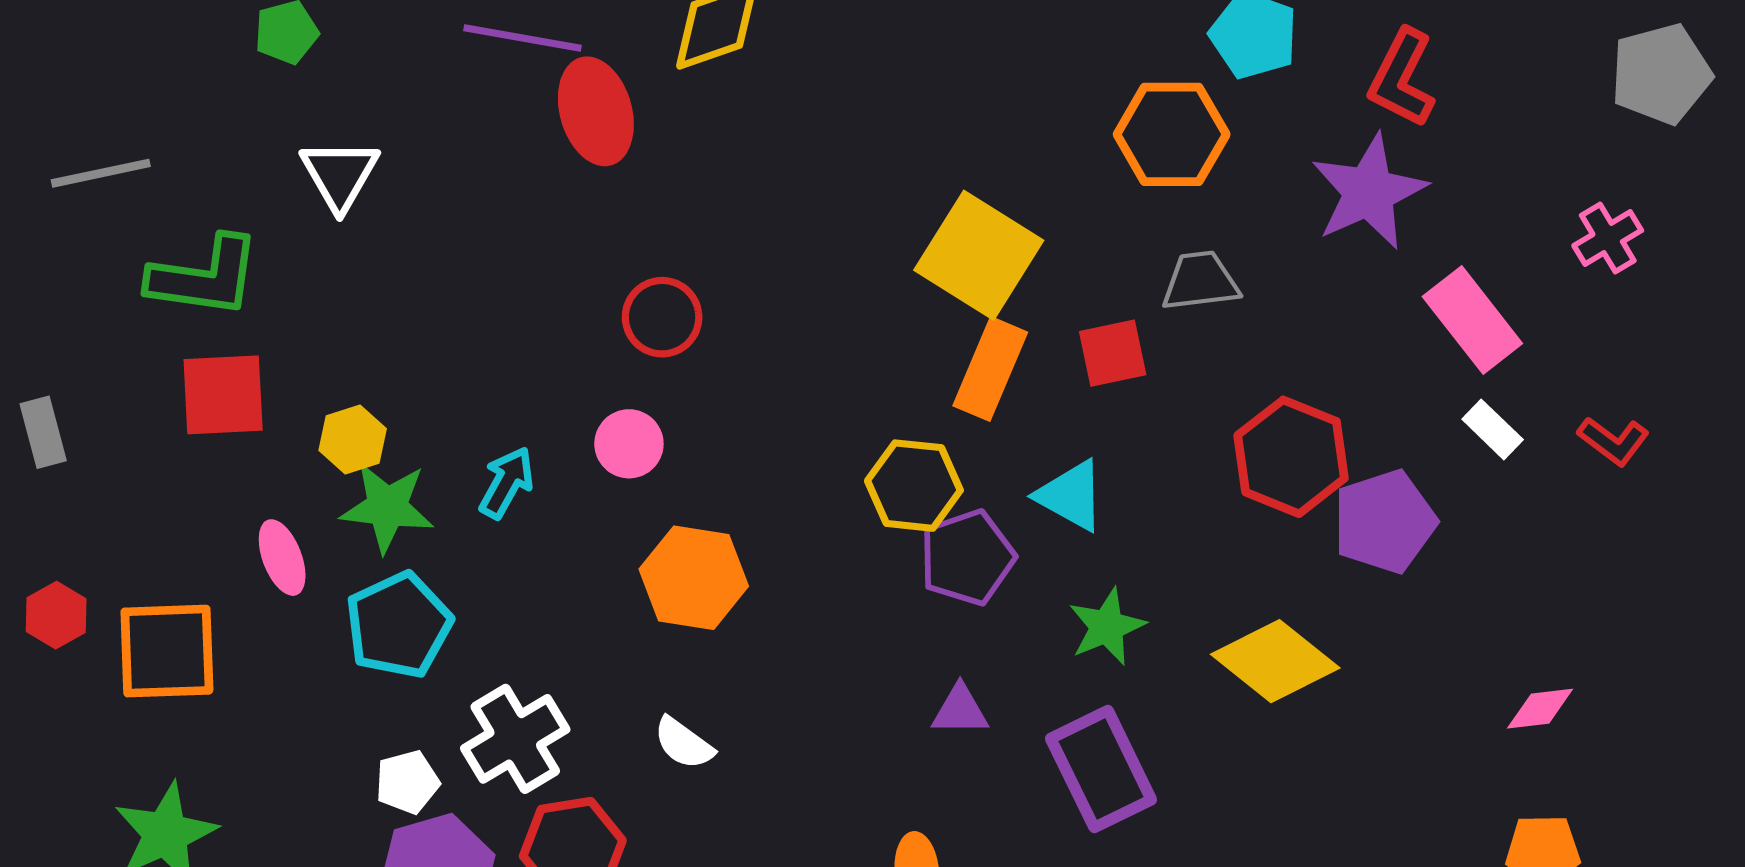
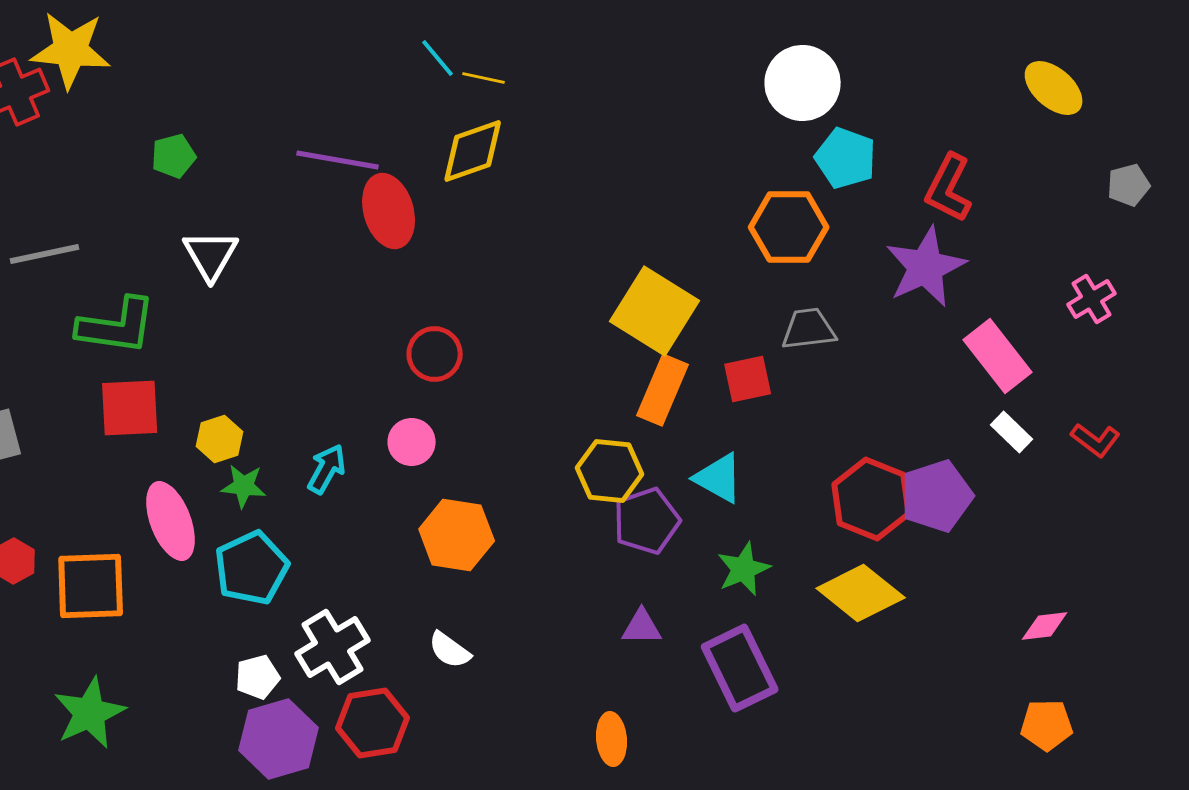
gray pentagon: (1661, 74) -> (1129, 185), size x0.6
red hexagon: (1291, 457) -> (872, 499), moved
green star: (387, 507) -> (244, 486), size x0.7
pink ellipse: (282, 558) -> (171, 521), size x1.5

